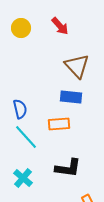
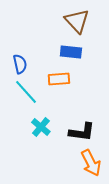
black L-shape: (68, 168) -> (82, 132), moved
cyan cross: (23, 178) -> (41, 127), moved

